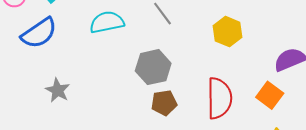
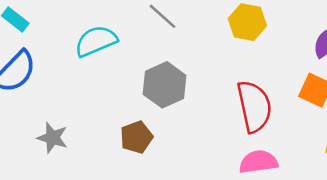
brown pentagon: (164, 103) -> (136, 137), moved

